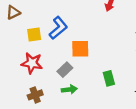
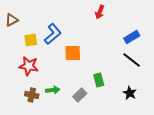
gray rectangle: (65, 70) -> (80, 95), moved
green arrow: (69, 89) -> (53, 90), moved
brown cross: (35, 95) -> (32, 95), turned 32

